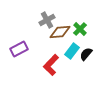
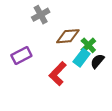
gray cross: (47, 20) -> (41, 15), moved
green cross: (80, 29) -> (88, 45), moved

